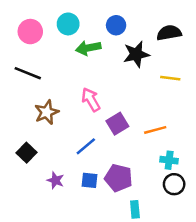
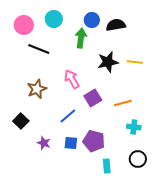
black semicircle: (169, 33) -> (116, 25), moved
green arrow: (88, 48) -> (81, 38), moved, turned 108
black star: (136, 54) -> (108, 62), moved
black line: (28, 73) -> (39, 49), moved
black circle: (174, 184) -> (138, 159), moved

